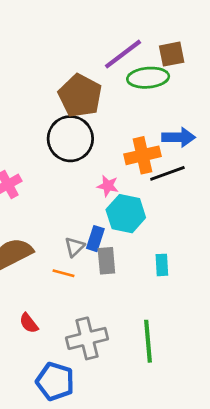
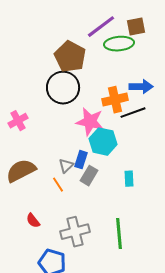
pink star: (108, 186) -> (90, 122), size x1.8
gray rectangle: (106, 261) -> (89, 176), turned 36
orange line: (63, 273) -> (58, 185), turned 42

